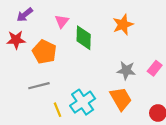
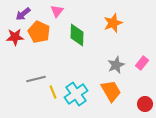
pink triangle: (62, 21) -> (57, 11), moved
orange pentagon: (44, 52) -> (39, 32), moved
gray star: (126, 70) -> (116, 65), turned -30
yellow line: (57, 110) -> (53, 92), moved

